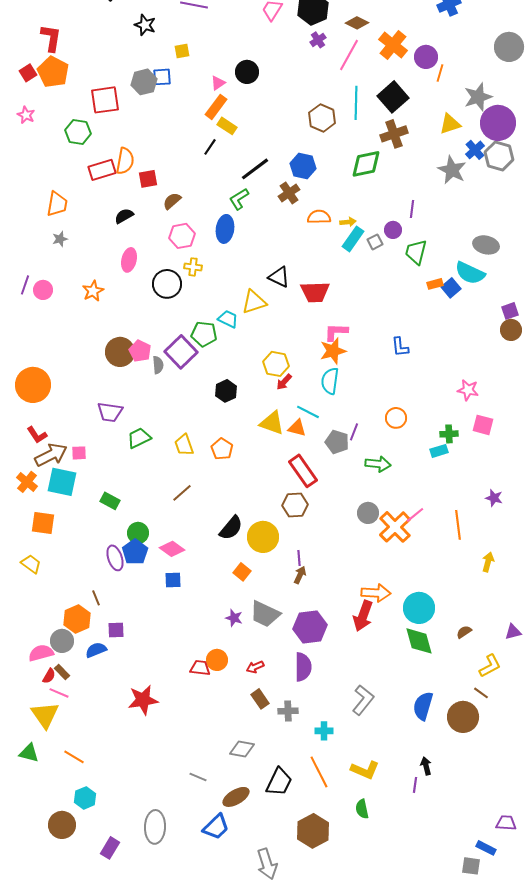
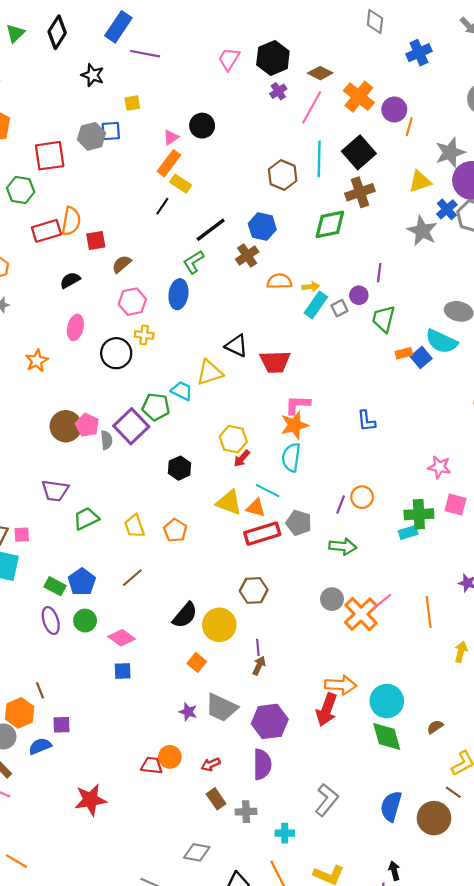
purple line: (354, 432) -> (341, 505), moved
green cross: (449, 434) -> (419, 514), size x1.5
red rectangle: (303, 471) -> (262, 534), moved, turned -72
blue pentagon: (135, 552) -> (82, 582), moved
purple ellipse: (115, 558) -> (51, 621), moved

